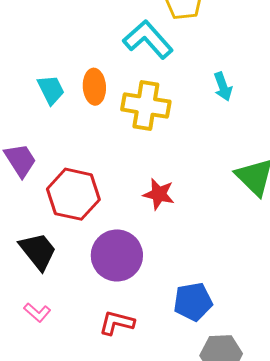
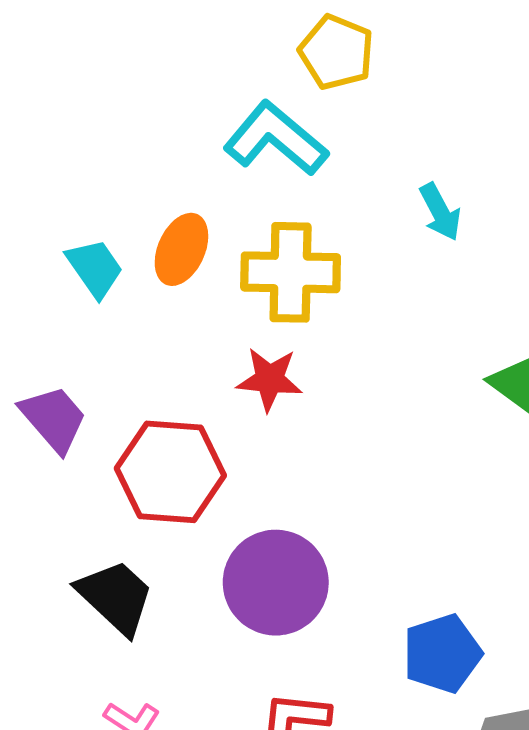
orange ellipse: (94, 87) -> (181, 249), turned 36
red star: (159, 194) -> (270, 379), moved

